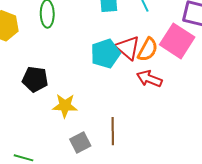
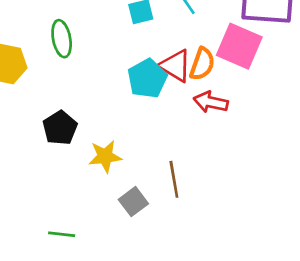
black pentagon: (35, 79) -> (60, 128), turned -30

